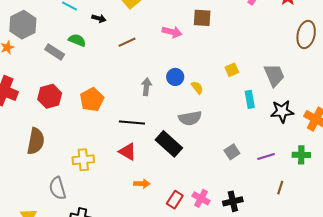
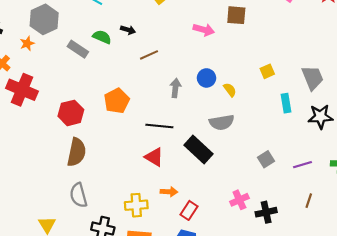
black arrow: (99, 18) -> (128, 30), moved
brown line: (127, 42) -> (149, 55), moved
red hexagon: (50, 96) -> (71, 113), moved
brown semicircle: (36, 141) -> (77, 152), moved
yellow cross: (83, 160) -> (136, 205), moved
brown line: (280, 188) -> (309, 201), moved
pink cross: (201, 198) -> (239, 200), moved, turned 36
red rectangle: (175, 200) -> (189, 210), moved

